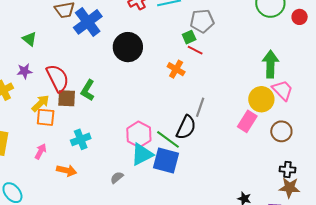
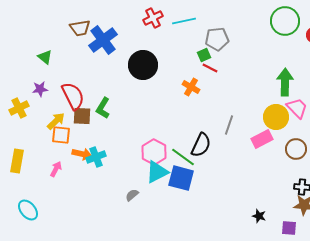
gray line: (200, 107) -> (229, 125), moved
pink rectangle: (247, 121) -> (262, 139), turned 30
orange arrow: (67, 171) -> (82, 154), moved

